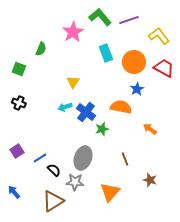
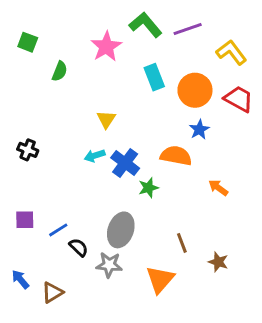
green square: (19, 69) -> (28, 42), moved
purple square: (17, 151) -> (25, 220), turned 32
brown line: (125, 159) -> (182, 243), moved
brown triangle: (53, 201) -> (52, 292), moved, size x0.7

